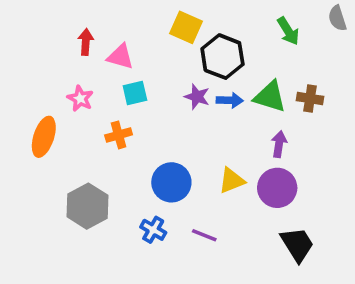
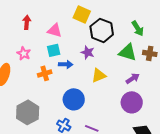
green arrow: (288, 31) -> (138, 28), moved
pink triangle: (120, 57) -> (55, 30), moved
blue arrow: (230, 100) -> (66, 64), moved
purple arrow: (279, 144) -> (133, 78), turned 48
yellow triangle: (232, 181) -> (99, 75), moved

